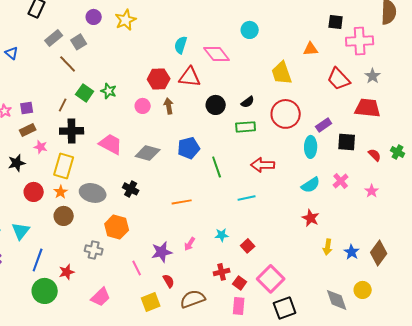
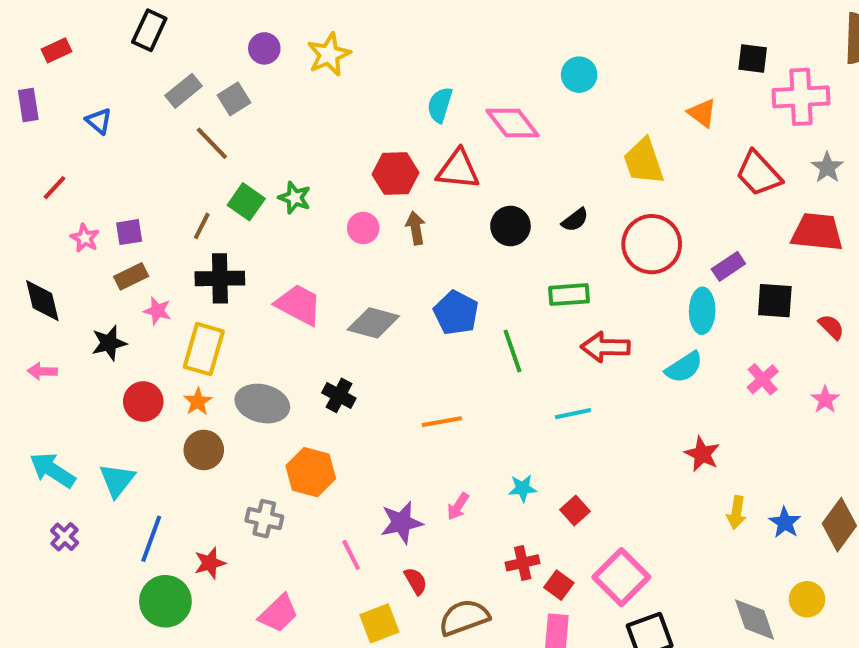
orange triangle: (311, 49) -> (702, 113), turned 42
green rectangle: (246, 127) -> (569, 295), moved
blue pentagon: (189, 148) -> (456, 313), turned -30
cyan semicircle: (311, 185) -> (684, 367), moved

